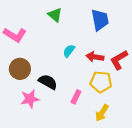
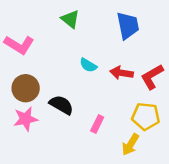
cyan semicircle: (69, 51) -> (88, 65), turned -96
yellow pentagon: (101, 82) -> (146, 116), moved
pink star: (30, 99) -> (26, 119), moved

